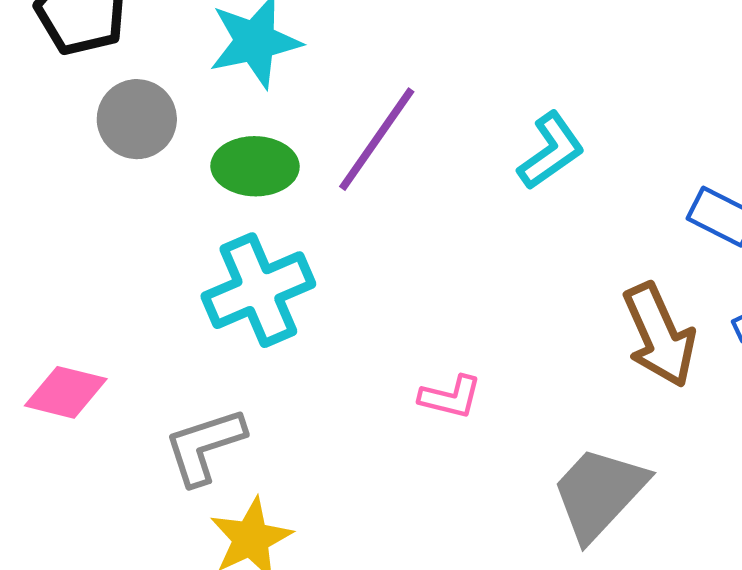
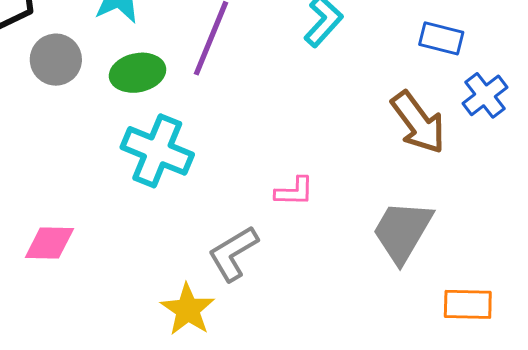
cyan cross: (258, 290) -> (157, 151), turned -32
gray L-shape: (205, 446) -> (233, 253), moved

